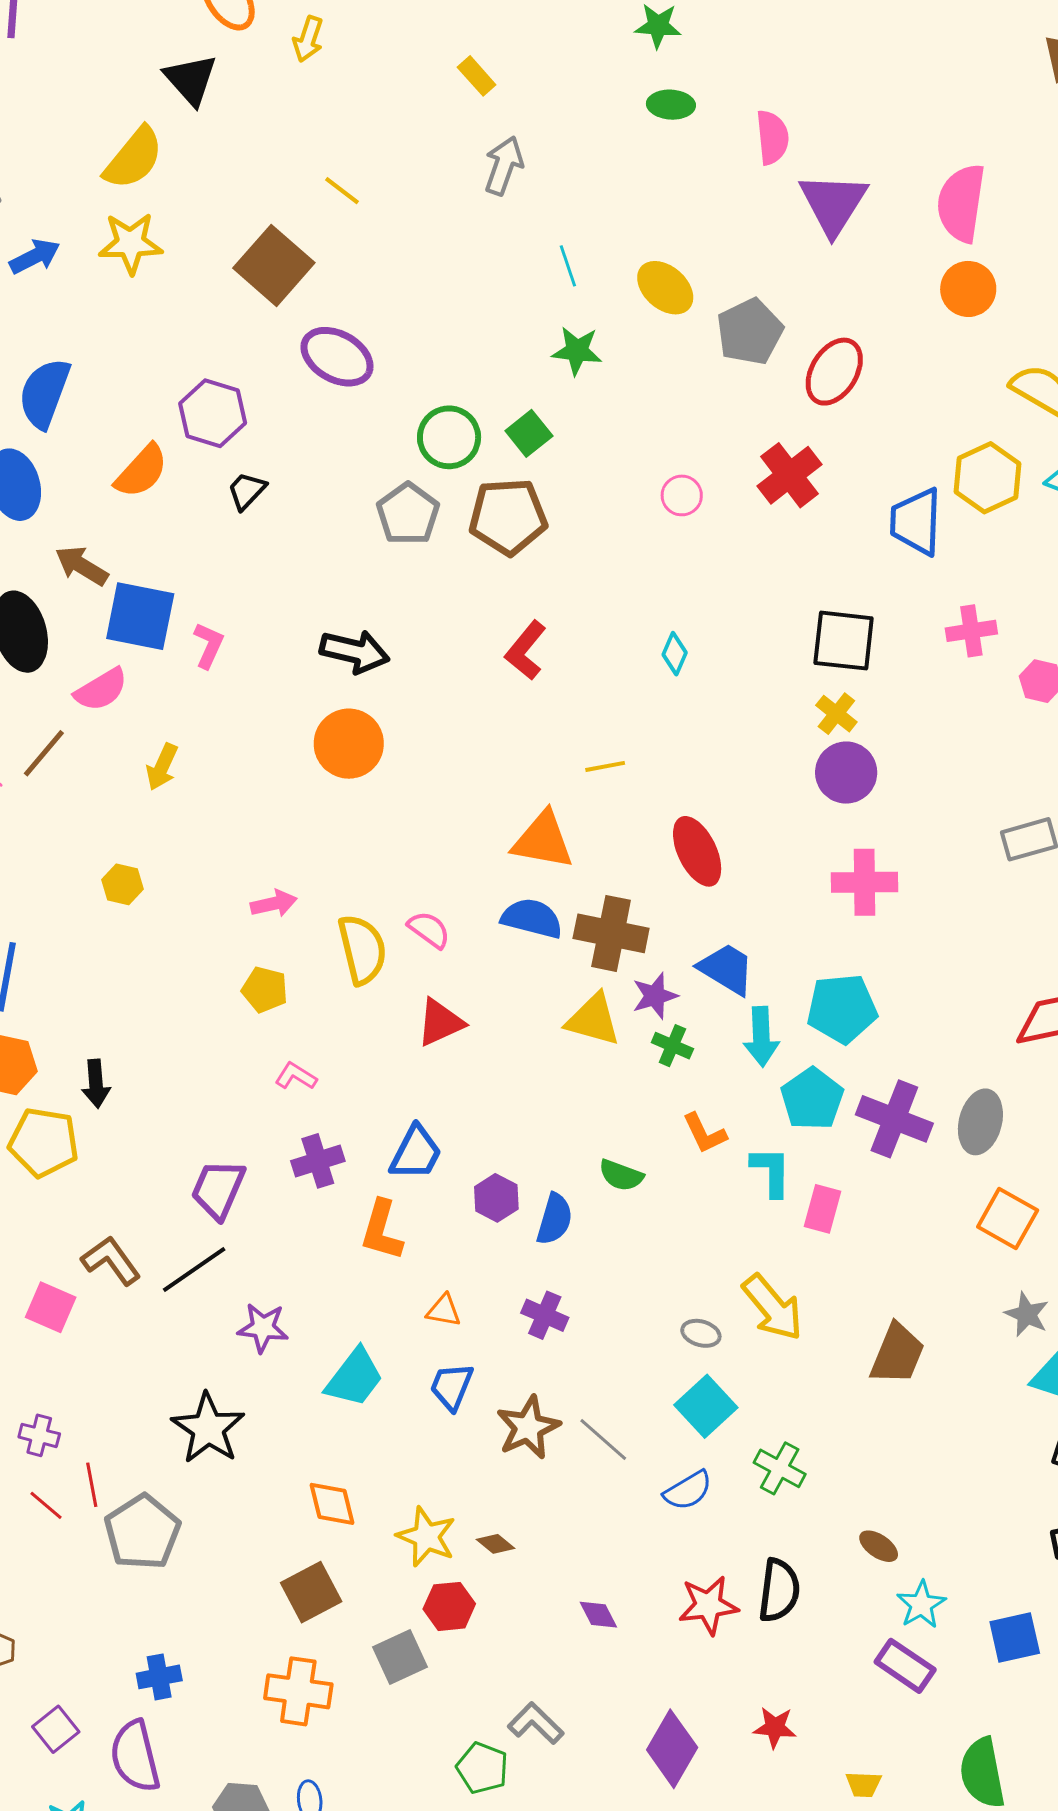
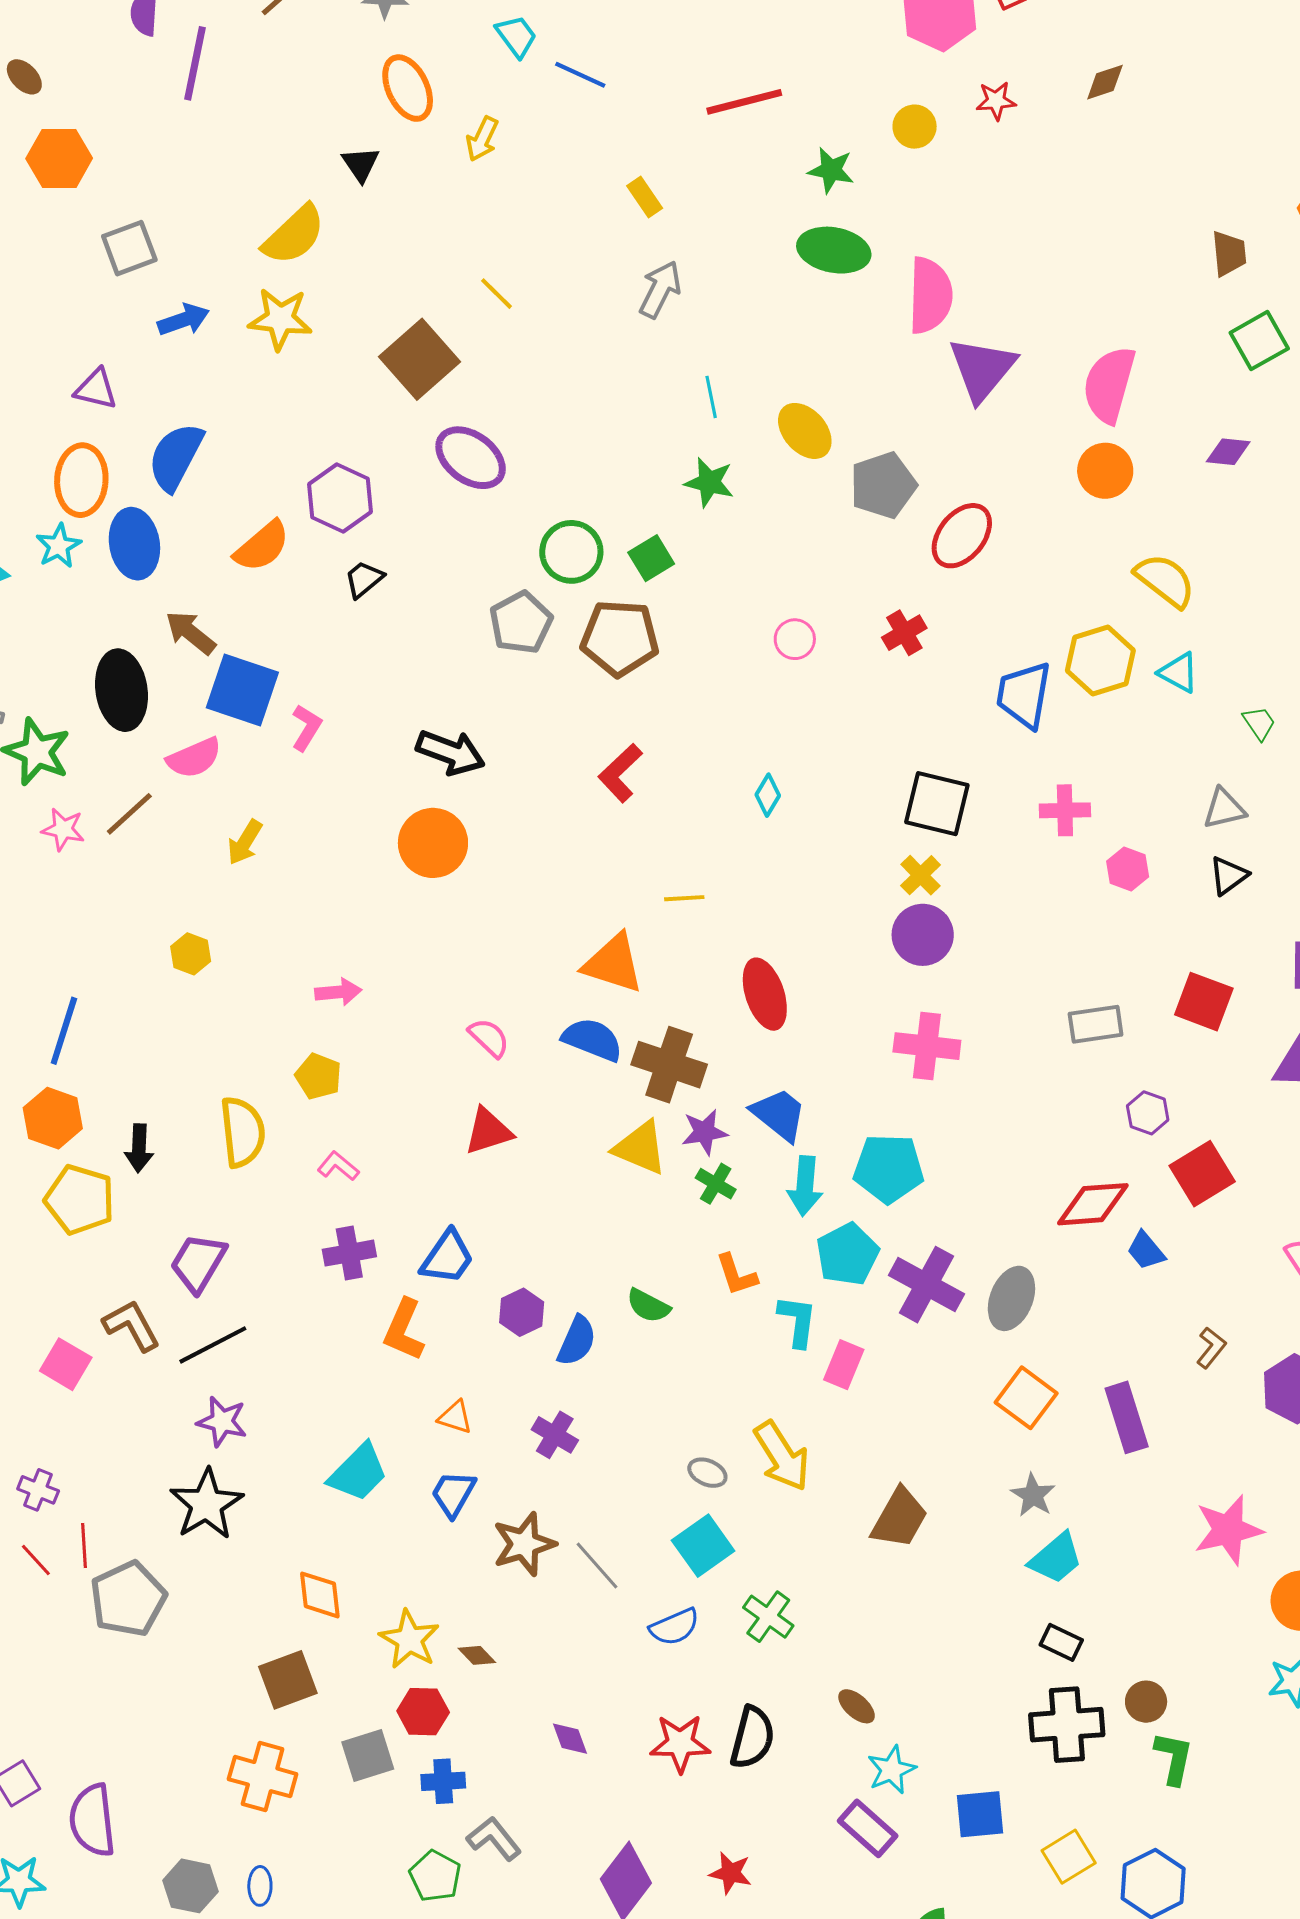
black triangle: (191, 79) -> (361, 164), size x0.7
green ellipse: (671, 105) -> (834, 250), size x1.5
pink semicircle: (772, 137) -> (930, 295), size x1.4
red cross: (790, 475) -> (904, 633), size x0.7
yellow semicircle: (362, 949) -> (243, 1132), moved
purple trapezoid: (218, 1189) -> (198, 1263), moved
purple star: (263, 1328) -> (222, 1422), moved
blue cross: (159, 1677) -> (443, 1781), moved

